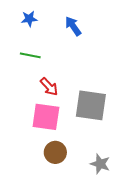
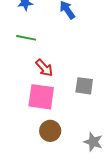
gray square: (91, 105) -> (84, 86), size x0.6

